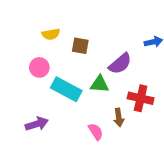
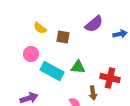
yellow semicircle: (51, 34) -> (40, 28), turned 48
purple semicircle: (120, 64) -> (94, 24), moved

